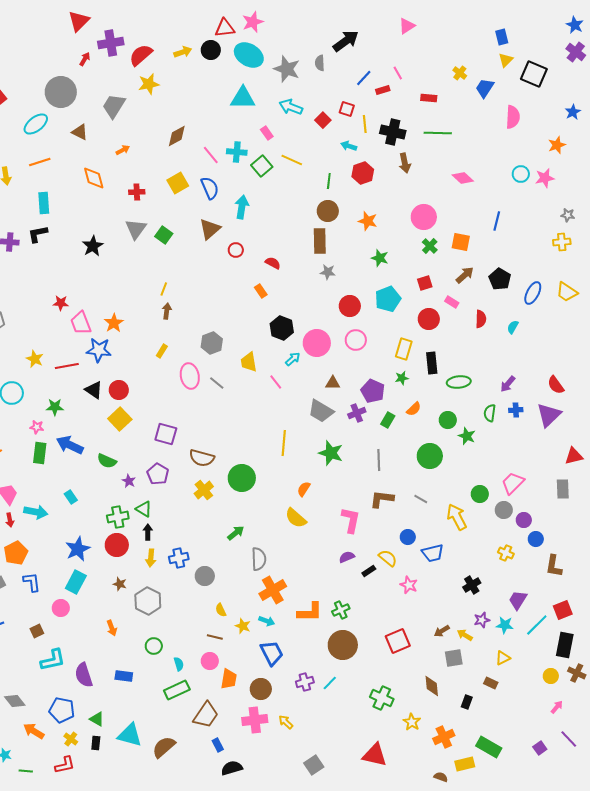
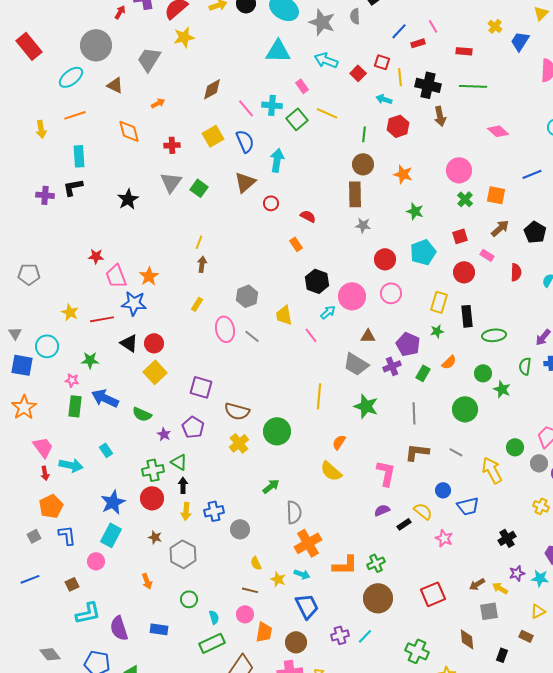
blue line: (497, 221) -> (532, 174), turned 54

